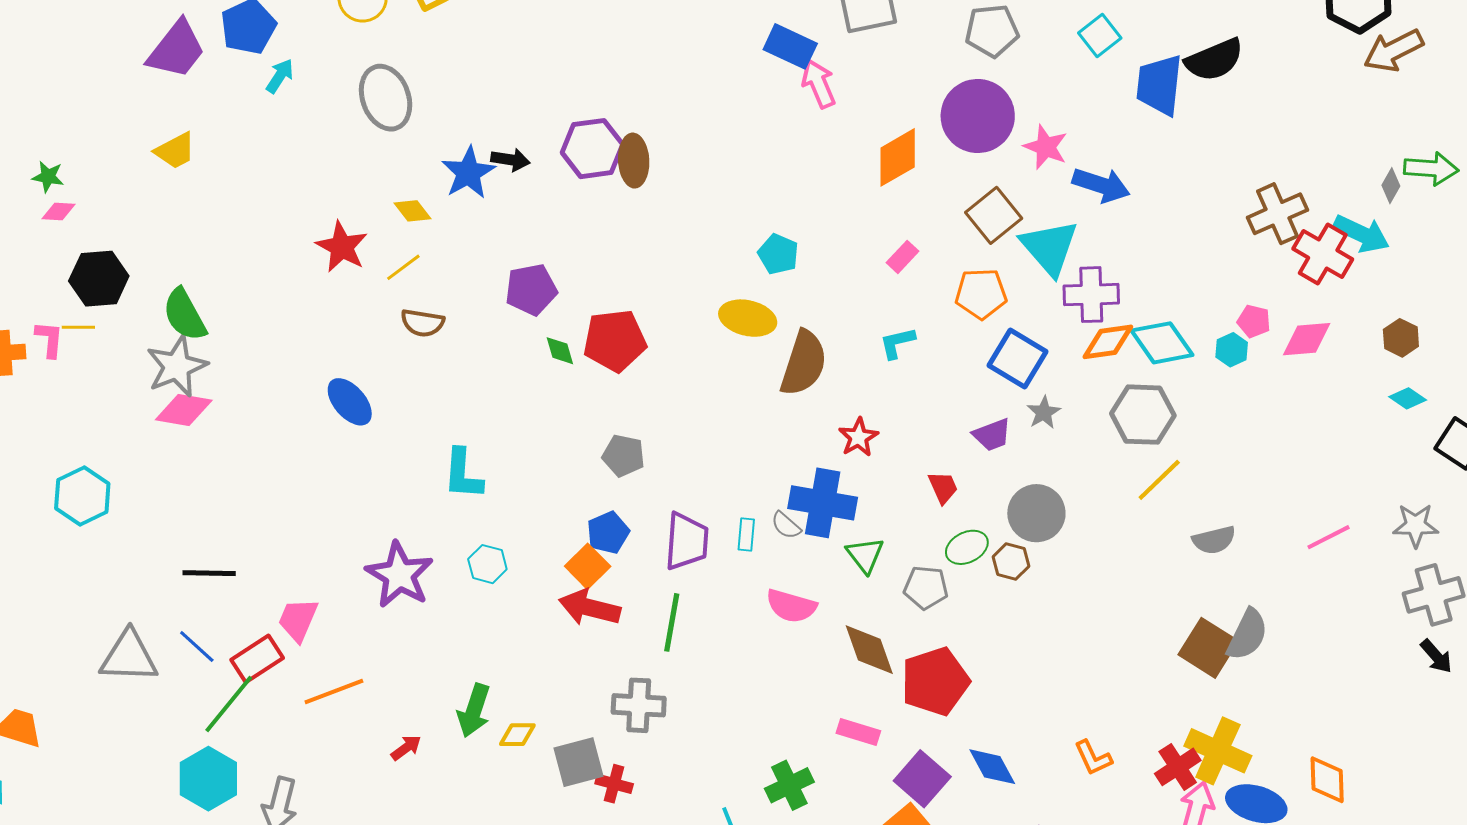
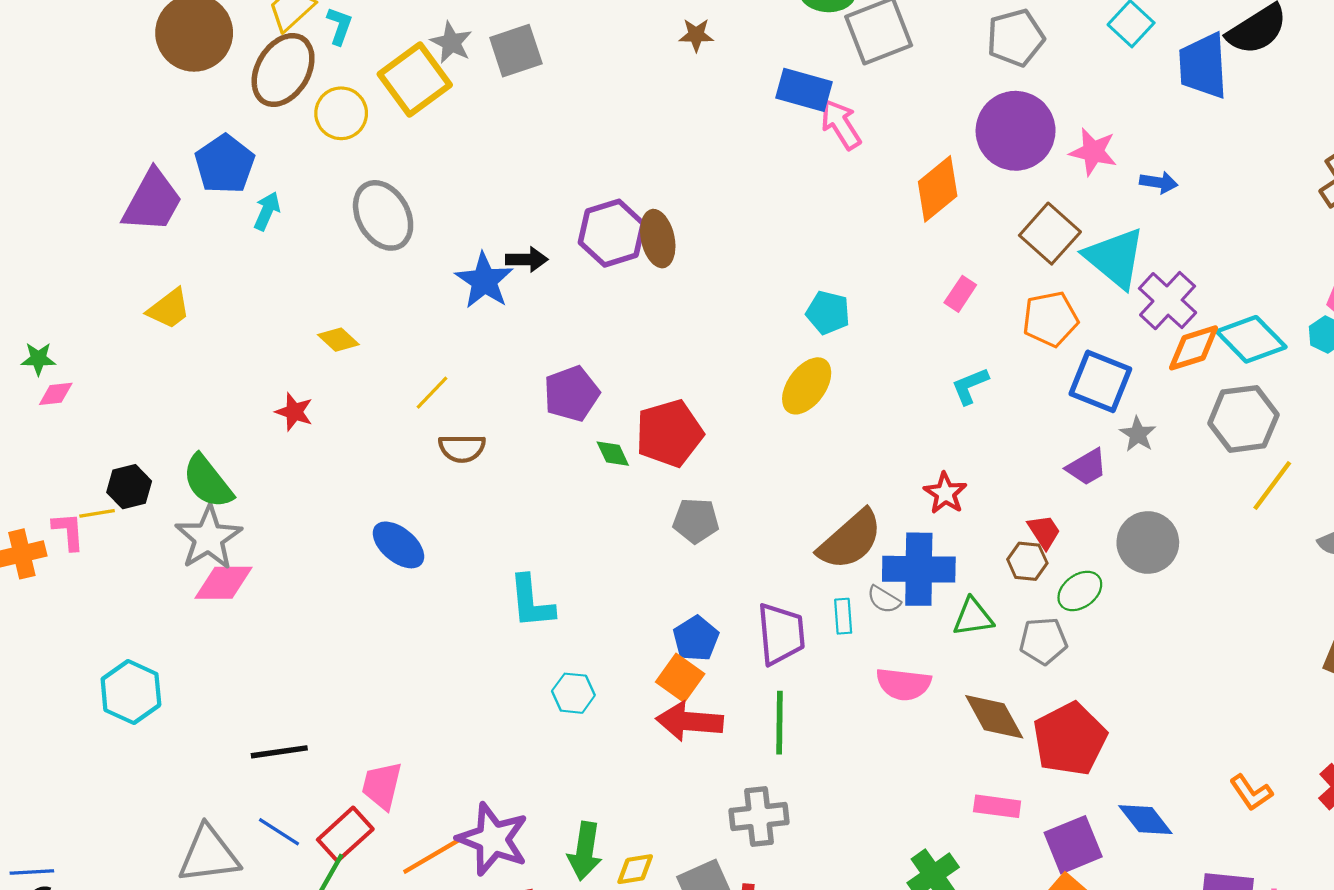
blue arrow: (1101, 185) -> (1159, 182), size x0.6
yellow diamond: (412, 211) -> (338, 340), moved
red star: (342, 247) -> (294, 412), moved, size x0.7
black hexagon: (99, 279) -> (129, 487), moved, size x0.7
purple cross: (1091, 295) -> (1168, 301), turned -36
yellow ellipse: (748, 318) -> (807, 386), turned -58
brown semicircle: (804, 363) -> (850, 540), moved, turned 40
gray pentagon: (624, 456) -> (696, 521), moved
green triangle: (865, 555) -> (973, 617), turned -51
brown hexagon: (1011, 562) -> (1027, 561), moved
purple star: (399, 575) -> (493, 839), moved
purple square: (922, 779) -> (1073, 845), turned 36

